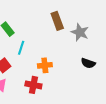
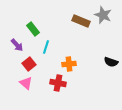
brown rectangle: (57, 21) -> (81, 21), turned -48
gray star: (80, 32) -> (103, 15), moved

